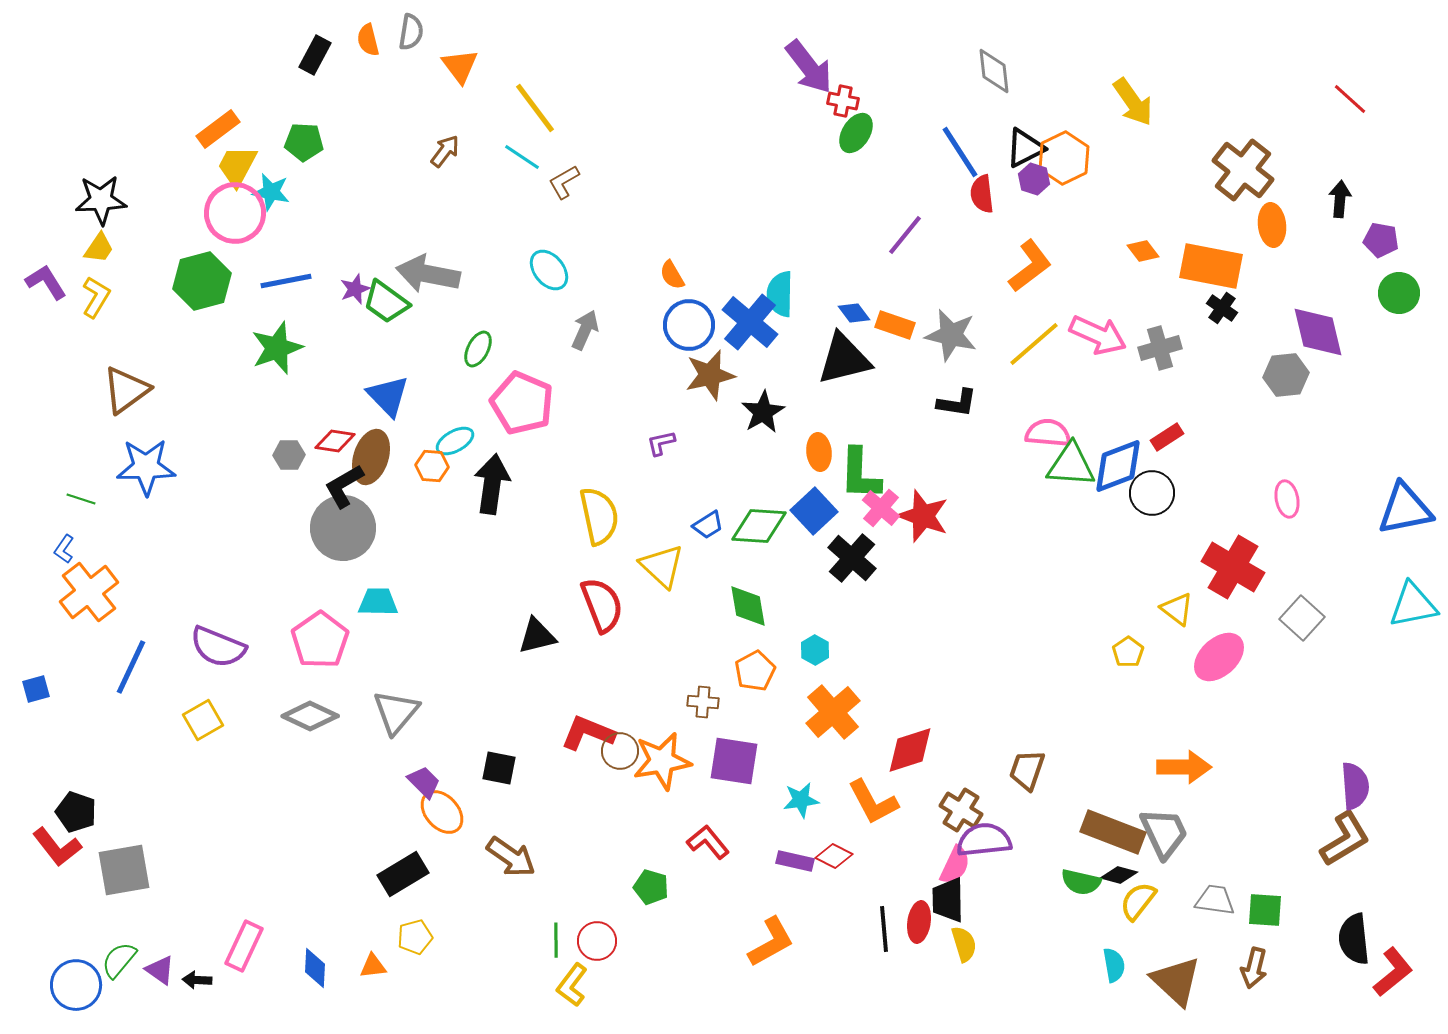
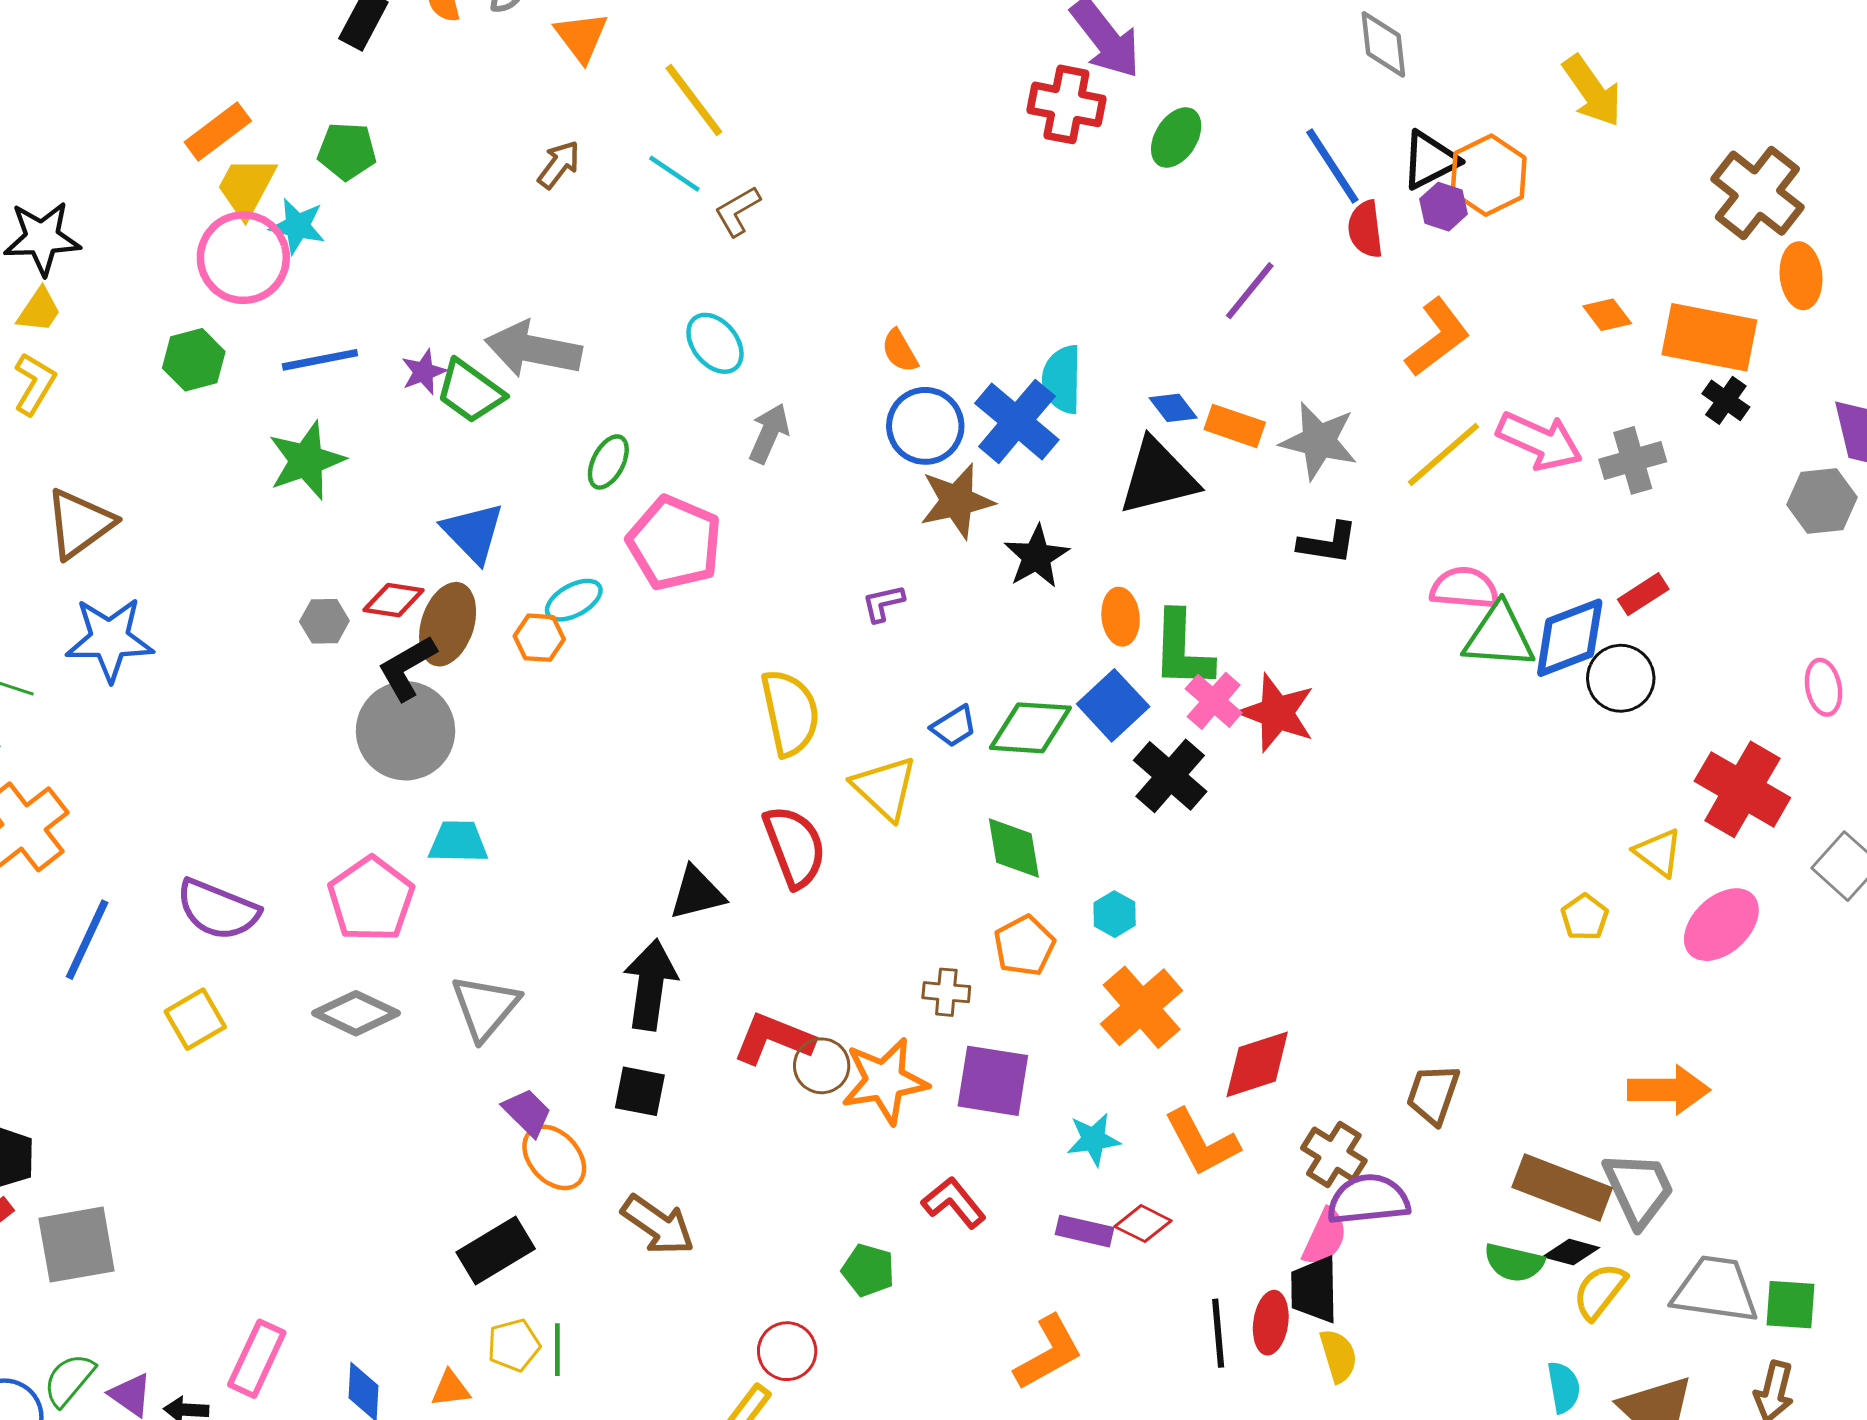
red cross: (843, 101) -> (1066, 104), moved, size x1.6
green hexagon: (202, 281) -> (194, 360), size x0.7
black arrow: (492, 484) -> (650, 985), moved
gray trapezoid: (1215, 900) -> (1715, 1290), size x1.5
green line: (556, 940) -> (557, 1350), moved

